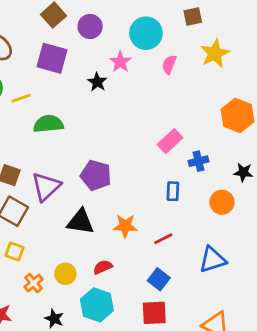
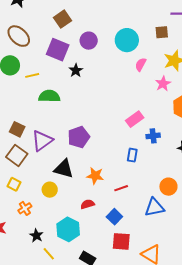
purple circle: (90, 27) -> (89, 41), moved
pink star: (120, 62) -> (163, 84), moved
black star: (97, 82) -> (76, 70), moved
purple pentagon: (96, 175) -> (79, 137), turned 30
orange circle: (222, 202) -> (168, 187), moved
red semicircle: (103, 267) -> (88, 204), moved
yellow circle: (65, 274) -> (50, 190), moved
red square: (154, 313) -> (121, 241), moved

